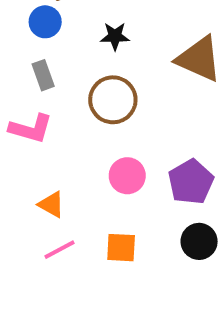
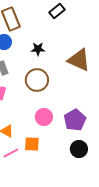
orange square: (121, 248) -> (32, 144), moved

